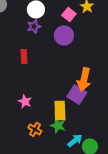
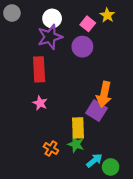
purple star: (34, 26) -> (50, 37), size x1.6
red rectangle: (24, 56) -> (39, 69), size x1.6
pink star: (25, 101) -> (40, 103), moved

